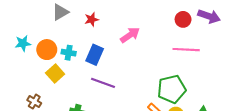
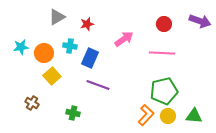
red circle: (183, 19) -> (164, 24), moved
pink line: (186, 50) -> (162, 53), moved
cyan cross: (69, 53) -> (70, 46), moved

